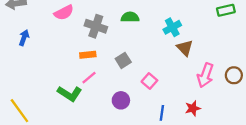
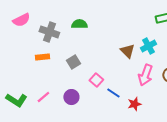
cyan cross: (172, 27) -> (148, 46), moved
pink line: (89, 78) -> (43, 97), moved
green L-shape: (70, 94) -> (16, 100), moved
blue line: (162, 113) -> (113, 93), moved, turned -64

